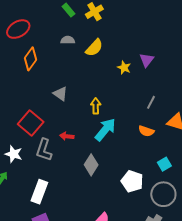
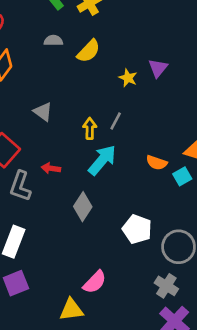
gray line: (151, 102) -> (116, 121), moved
cyan square: (164, 164) -> (182, 176), moved

